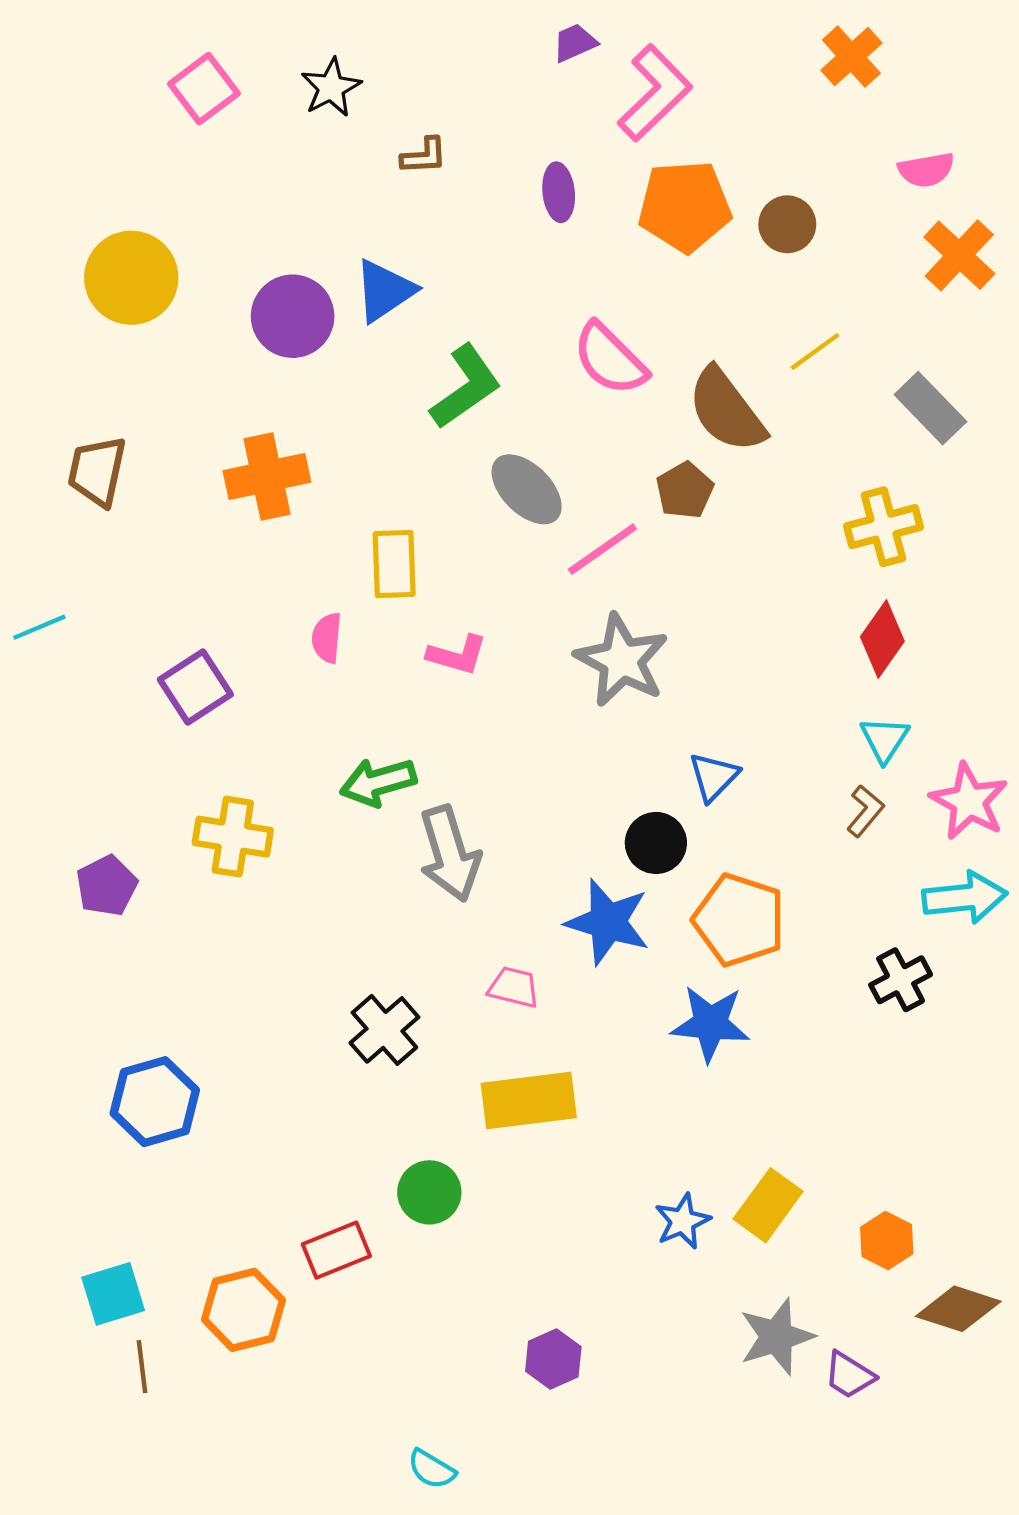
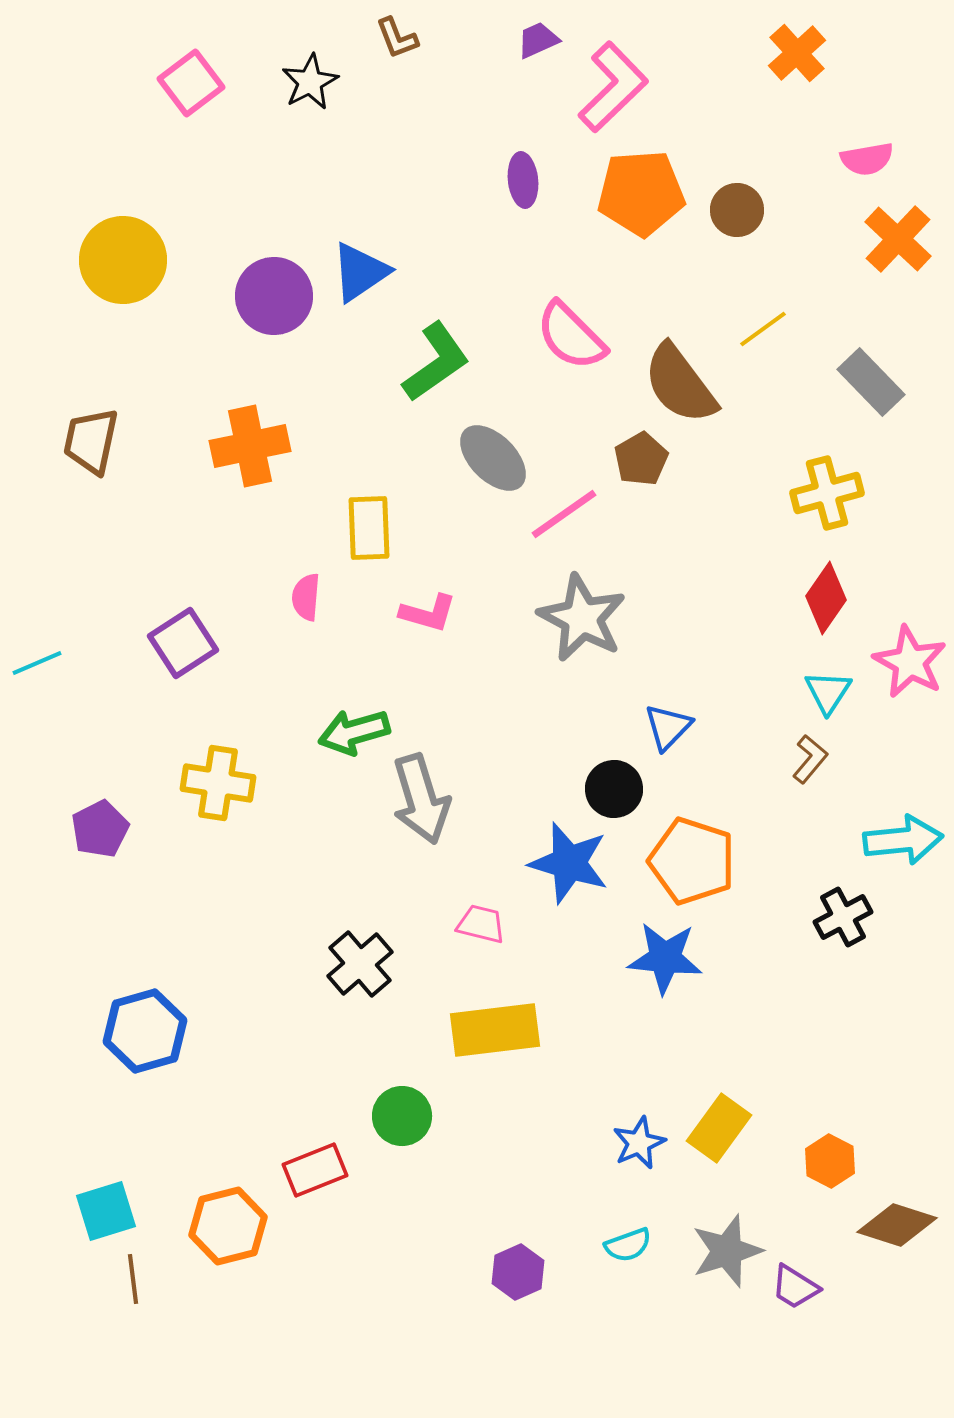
brown L-shape: (424, 156) -> (397, 38), moved, turned 72
cyan line: (39, 627) -> (37, 663), moved
pink star: (969, 801) -> (910, 662), moved
cyan semicircle: (431, 1469) -> (628, 1245), moved, turned -51

